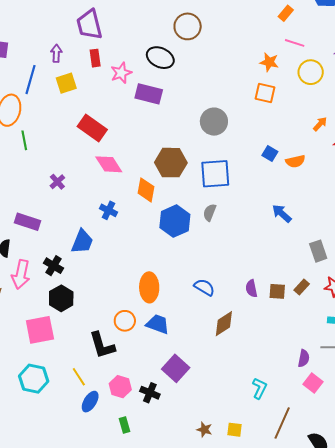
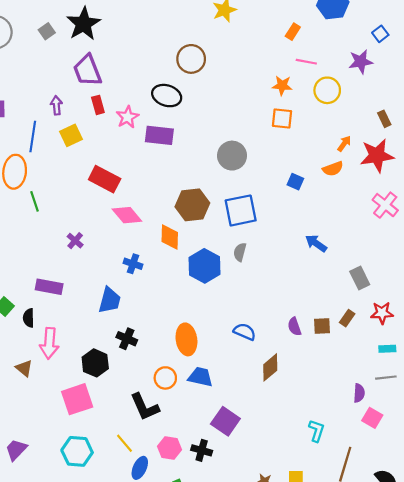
orange semicircle: (295, 161) -> (333, 169), moved
black cross: (54, 266) -> (127, 339), moved

